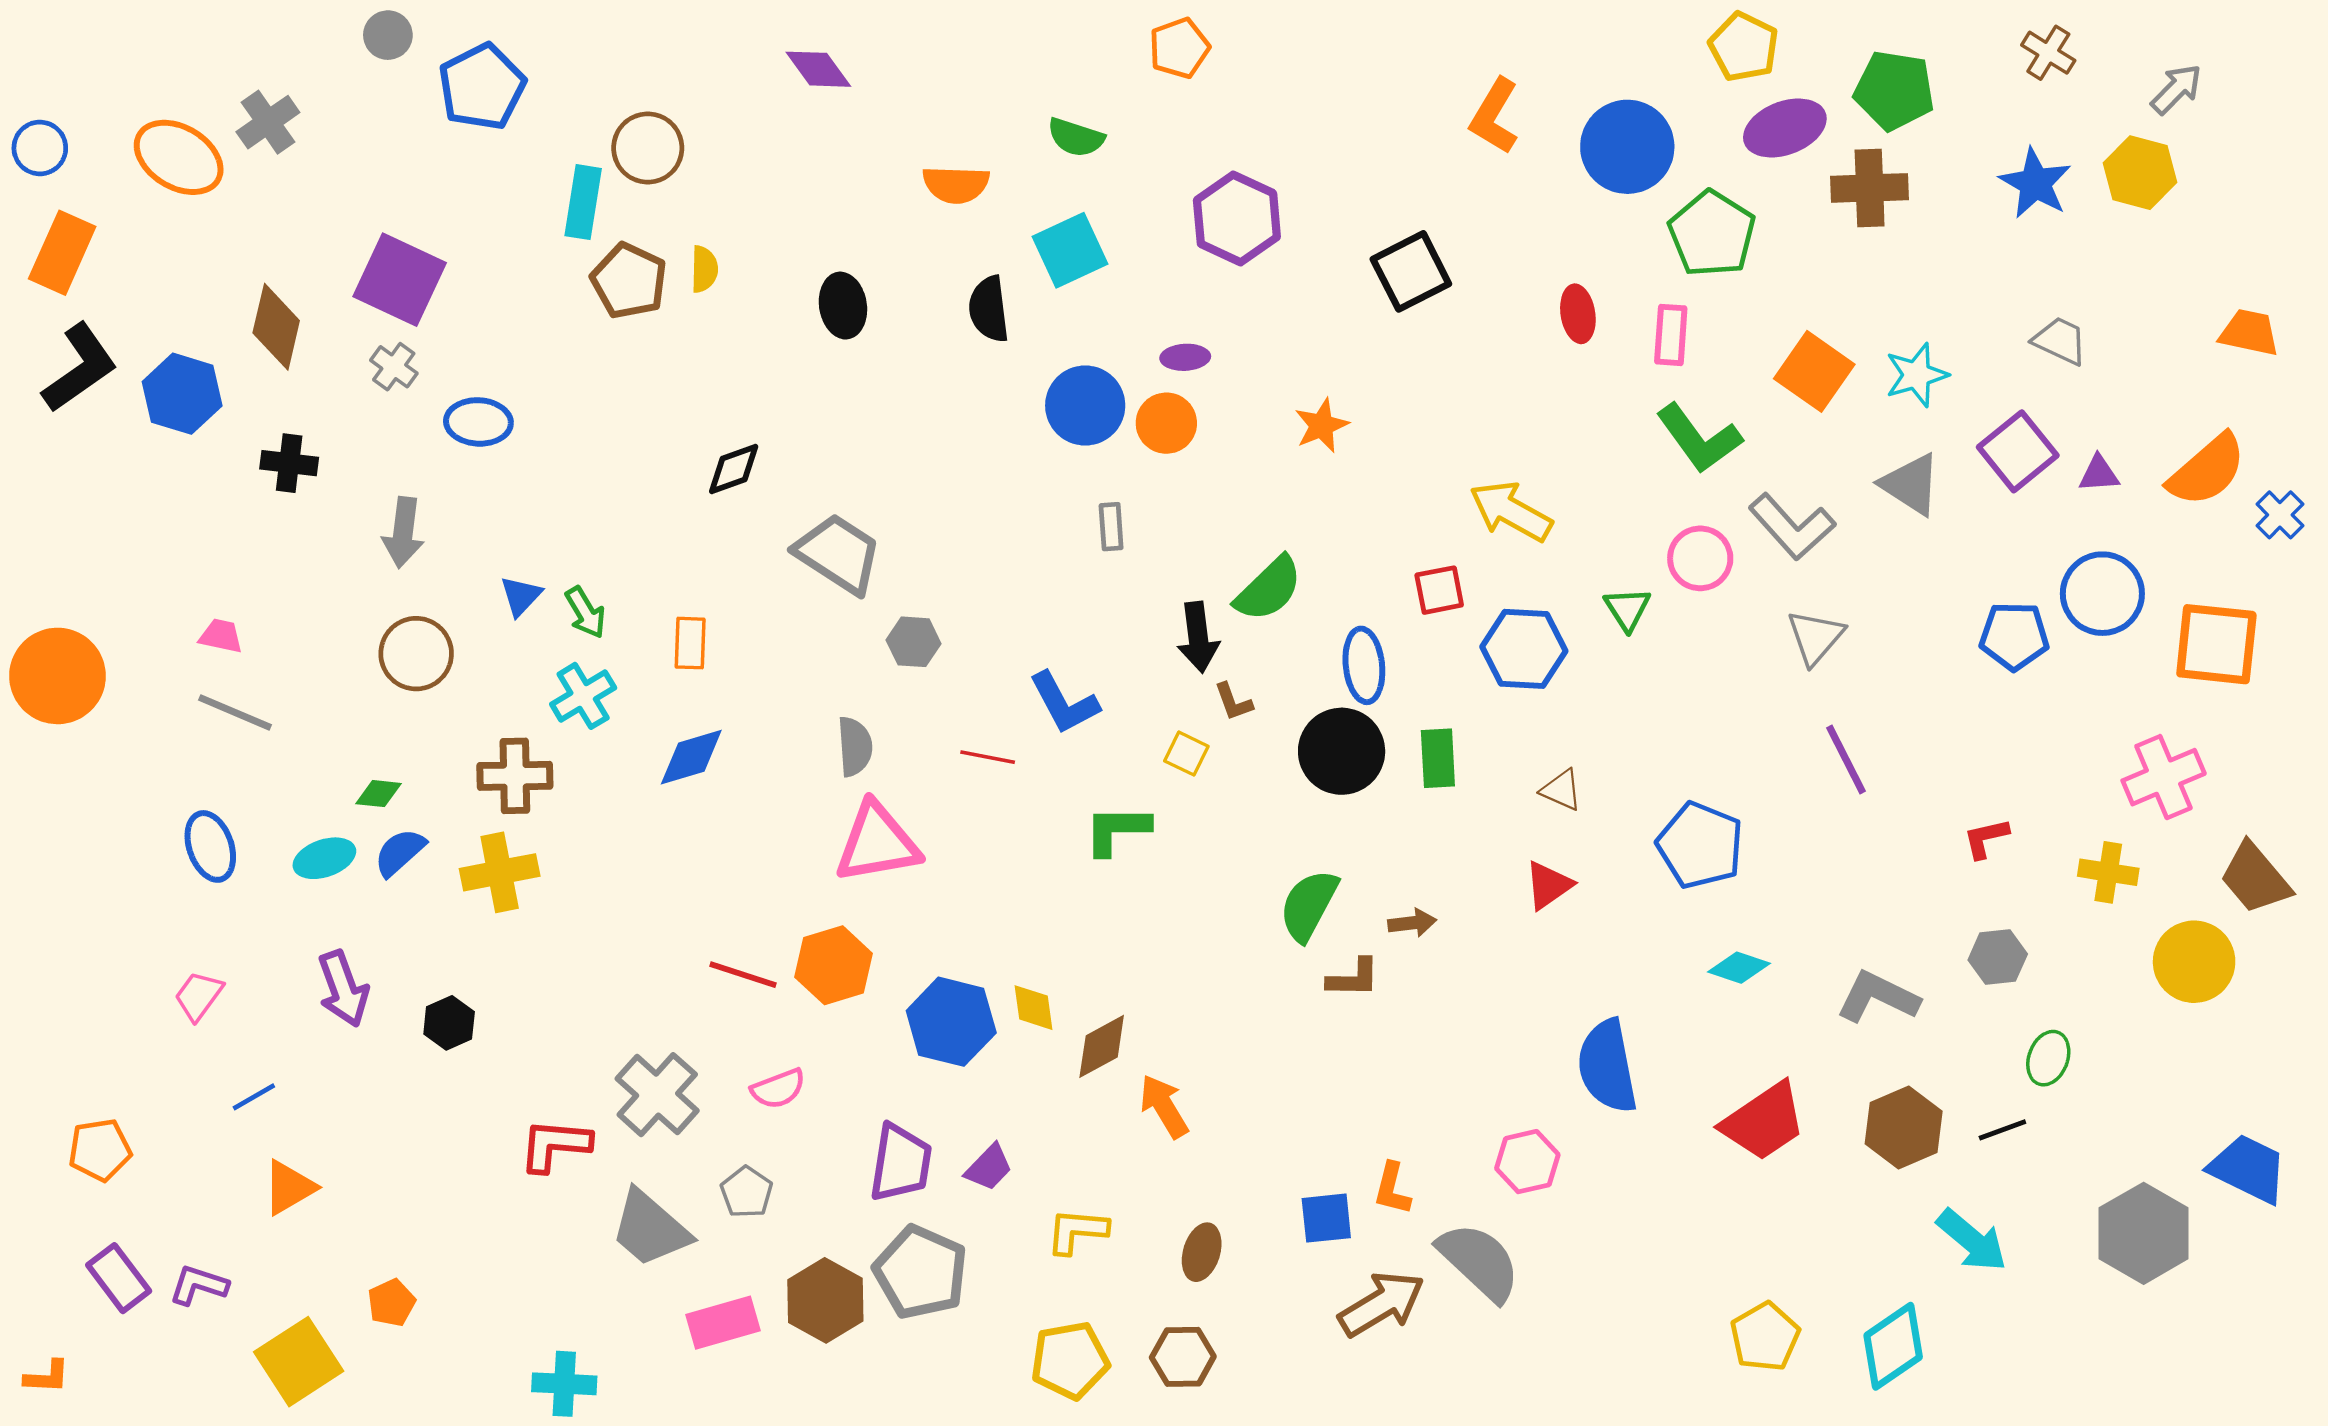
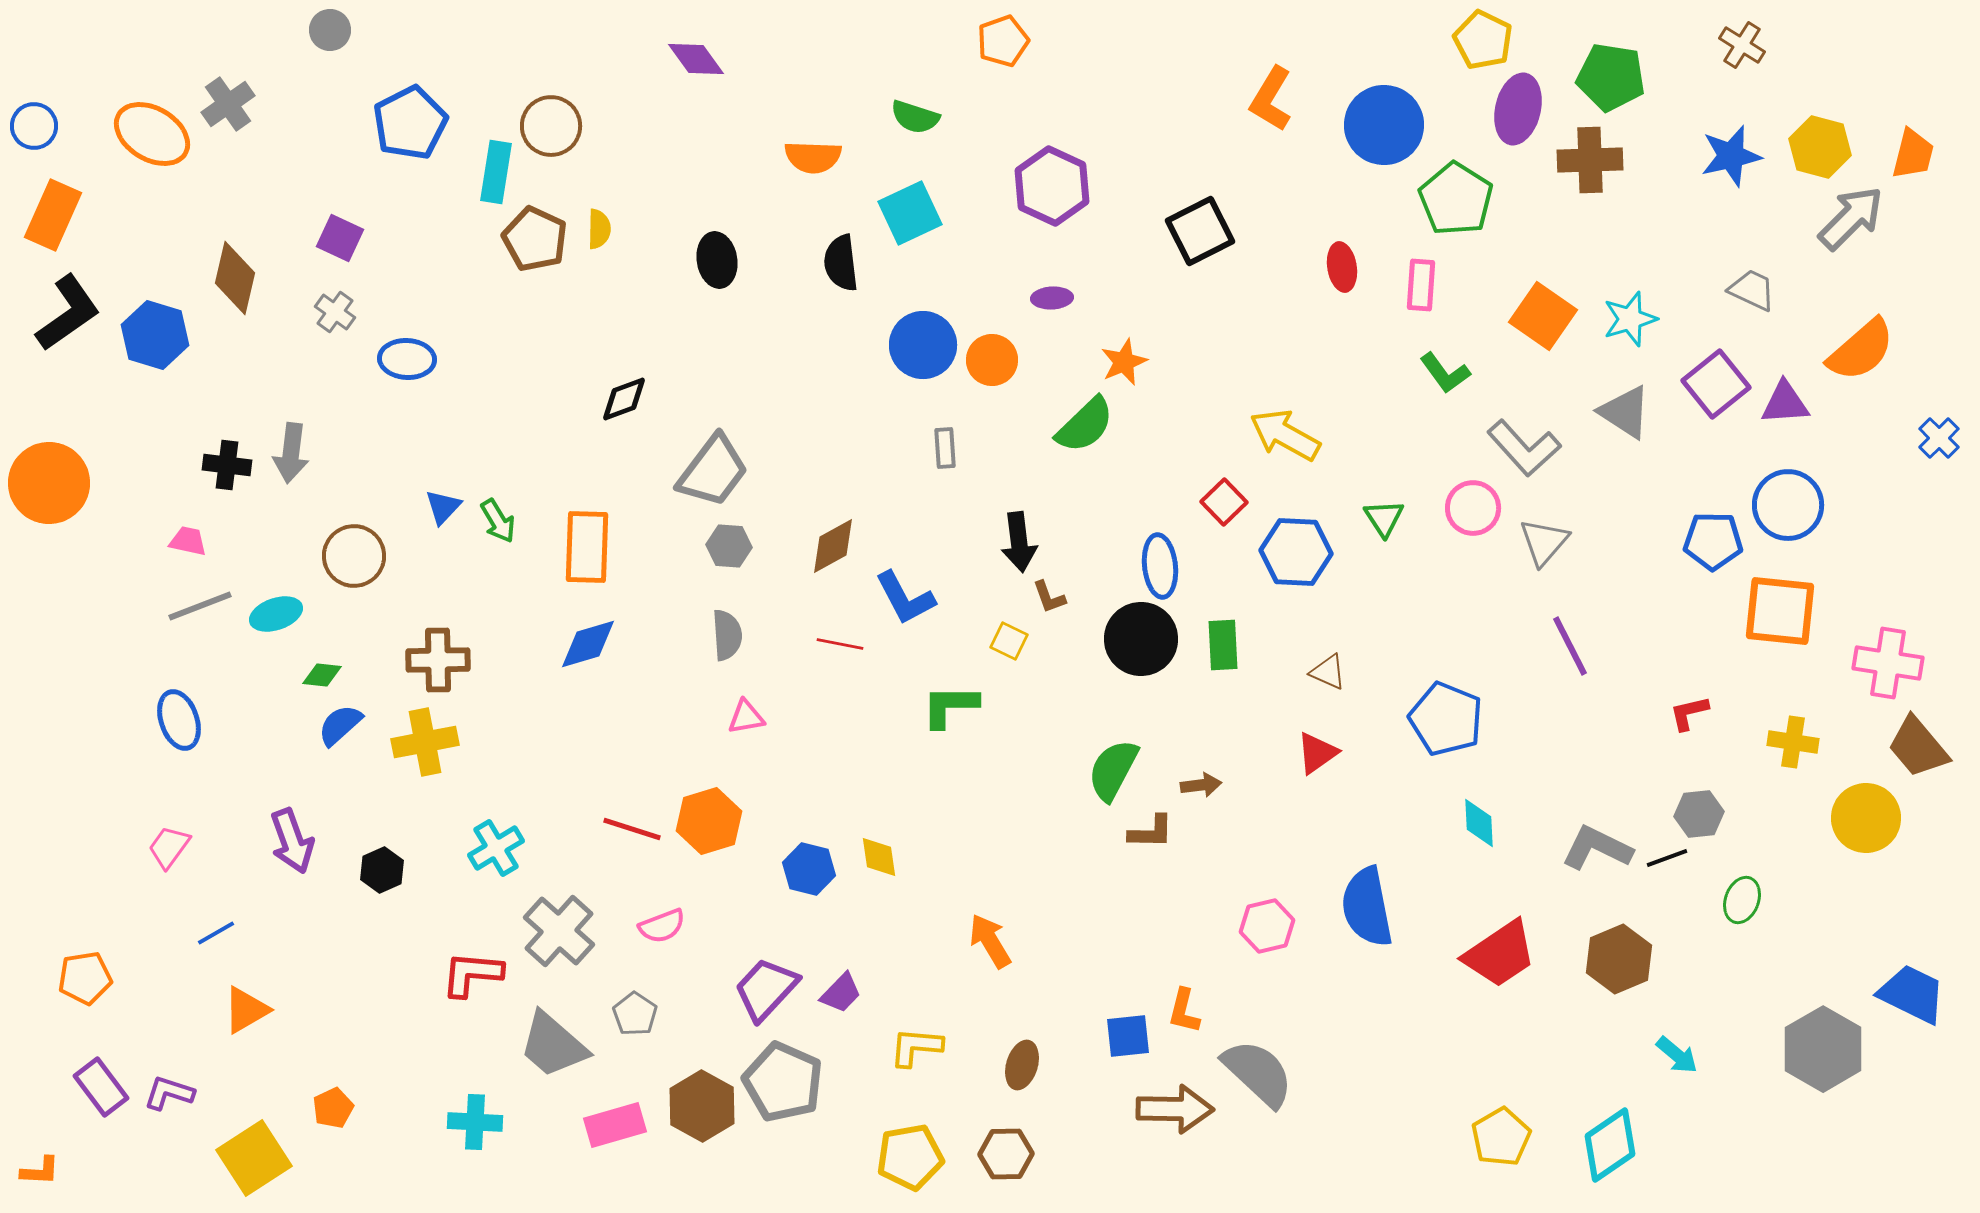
blue pentagon: (482, 87) -> (410, 123), moved
gray arrow: (2176, 89) -> (1851, 218), moved, size x1.5
purple ellipse: (1785, 128) -> (1518, 109), turned -56
blue star: (2035, 183) -> (1731, 156), turned 30
purple square: (400, 280) -> (340, 238), size x0.6
orange trapezoid: (2249, 333) -> (1913, 154), moved, turned 92
purple ellipse: (1185, 357) -> (1052, 298), moved
green L-shape: (1699, 438) -> (1445, 373), size x0.7
black cross: (289, 463) -> (227, 465), moved
orange semicircle: (2207, 470) -> (1861, 350), moved
purple triangle: (2099, 474) -> (1785, 403), size x1.4
gray arrow: (403, 532) -> (291, 453), moved
gray trapezoid: (838, 554) -> (713, 471), turned 94
pink circle: (1700, 558) -> (1473, 508), moved
green semicircle: (1269, 589) -> (1085, 425), moved
red square: (1439, 590) -> (1224, 502), turned -33
gray hexagon: (914, 642) -> (729, 546), moved
orange rectangle: (690, 643) -> (587, 547), size x1.6
orange square: (2216, 644) -> (1780, 611), moved
orange circle: (57, 676) -> (49, 483), moved
cyan cross: (583, 696) -> (496, 848), moved
gray line: (235, 712) -> (200, 606), turned -44
pink cross: (2164, 777) -> (1888, 663), moved, turned 32
pink triangle: (877, 843) -> (746, 717), size x0.5
cyan ellipse: (324, 858) -> (276, 614), moved
cyan diamond: (1739, 968) -> (1479, 823), turned 69
blue hexagon: (951, 1022) -> (809, 869), size x0.7
brown diamond: (1102, 1046) -> (833, 546), moved
black line: (2002, 1130) -> (1667, 858), moved
pink hexagon: (1527, 1162) -> (1267, 926), moved
purple trapezoid: (901, 1163) -> (766, 989), turned -146
cyan arrow: (1972, 1240) -> (1677, 1055), size x0.7
brown arrow: (1382, 1304) -> (1175, 1109), turned 32
cyan cross: (564, 1384) -> (475, 1122), moved

